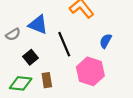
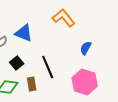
black line: (64, 44) -> (48, 67), moved
pink hexagon: (90, 71) -> (85, 82), moved

